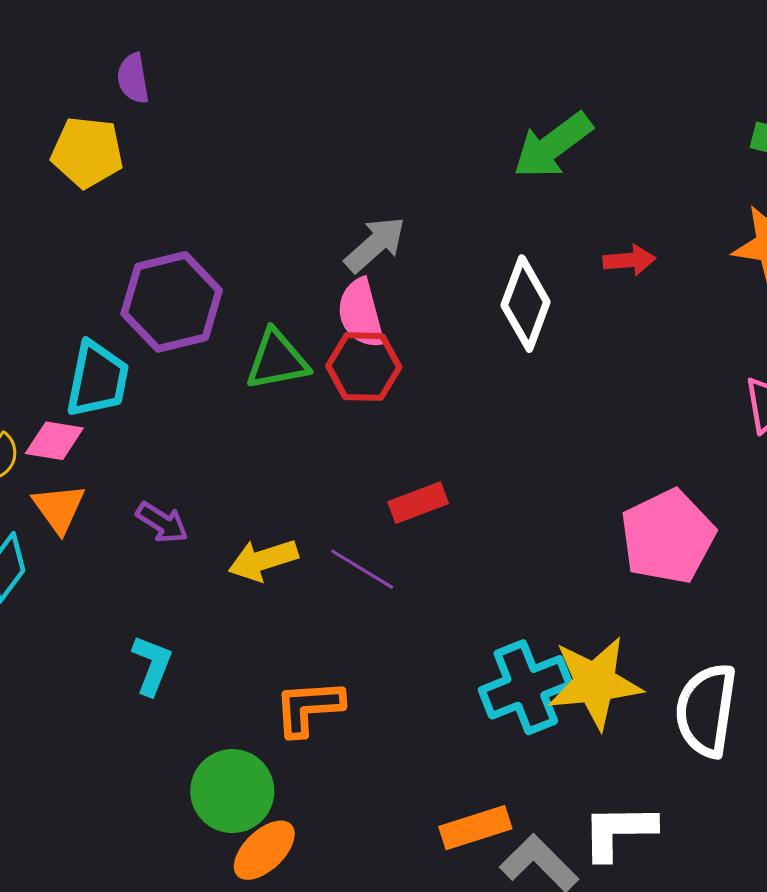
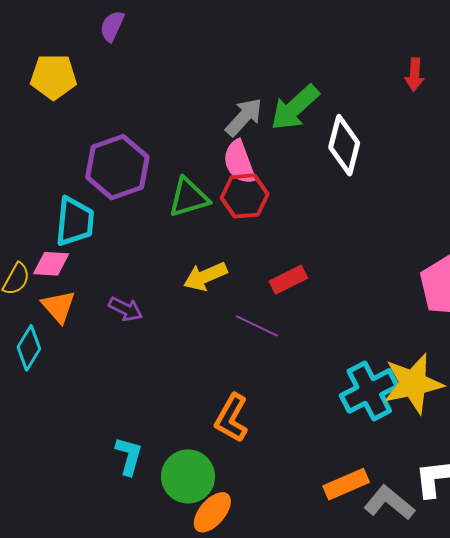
purple semicircle: (133, 78) -> (112, 26), moved, turned 40
green arrow: (553, 145) -> (295, 108), moved
red arrow: (629, 260) -> (415, 74), moved, turned 104
yellow arrow: (263, 560) -> (205, 276), moved
cyan L-shape: (152, 665) -> (129, 456), moved
orange L-shape: (309, 708) -> (232, 418), turned -51

